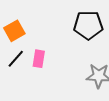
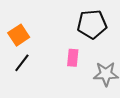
pink rectangle: (39, 59) -> (73, 58), moved

